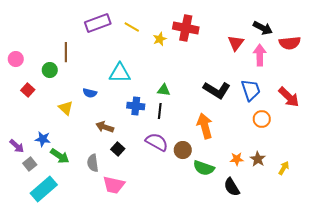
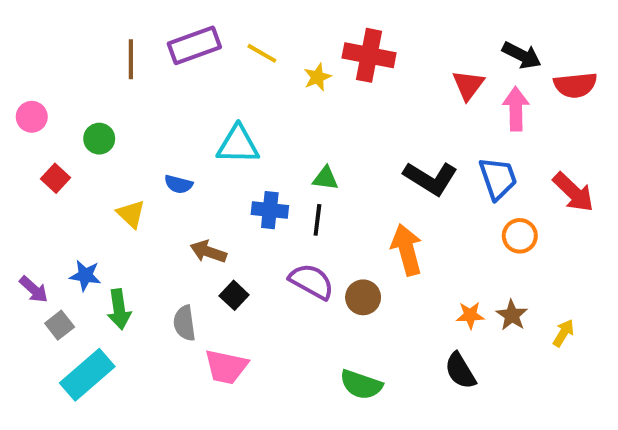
brown line: (66, 52) -> (131, 59), moved
green arrow: (60, 156) -> (119, 309), turned 48
green semicircle: (204, 168) -> (361, 385), moved

